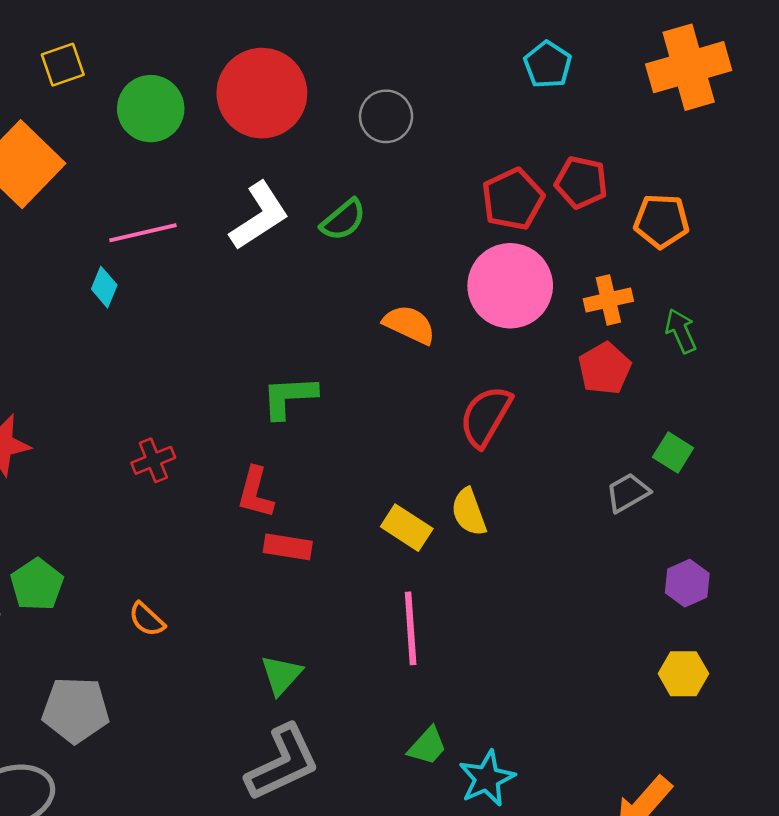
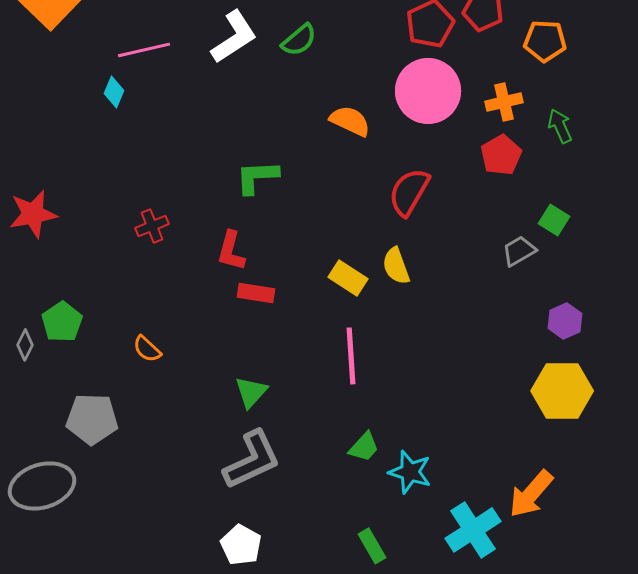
yellow hexagon: (683, 674) -> (562, 391), size x1.6
cyan star: (487, 778) -> (410, 472), turned -30

